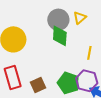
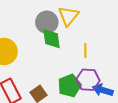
yellow triangle: (80, 18) -> (68, 16), size x1.5
green pentagon: (68, 83) -> (70, 86), turned -30

